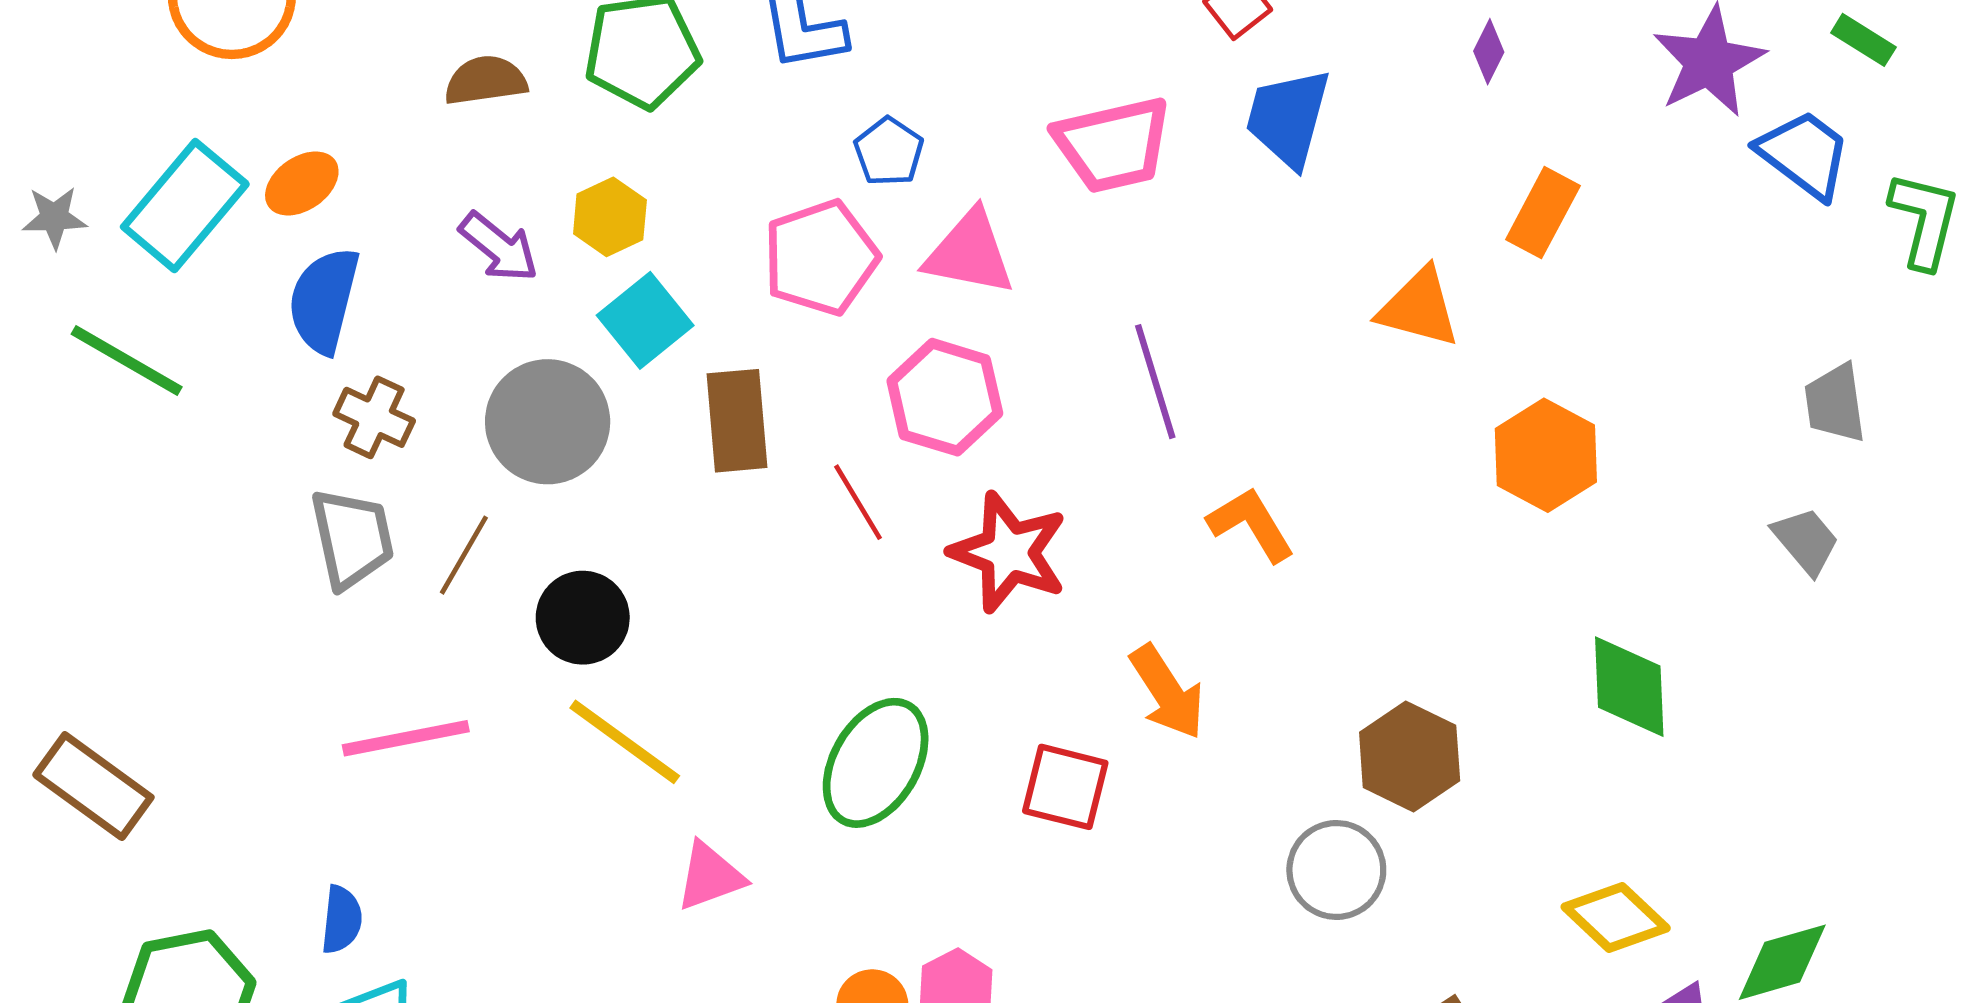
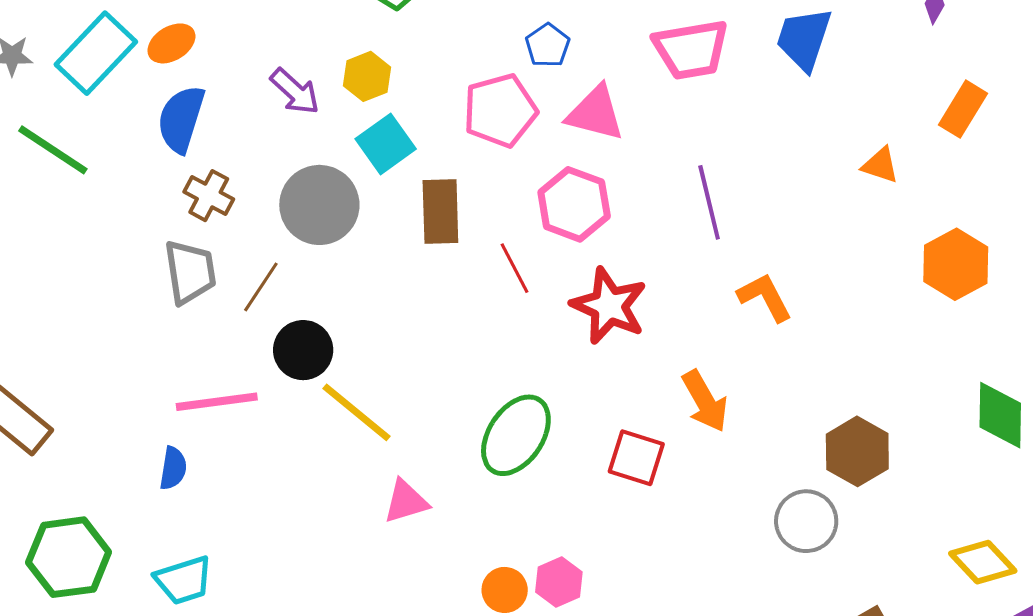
orange triangle: (1419, 308) -> (880, 165), size x0.7
black circle: (583, 618) -> (303, 350), moved
blue semicircle: (342, 920) -> (173, 468), moved

